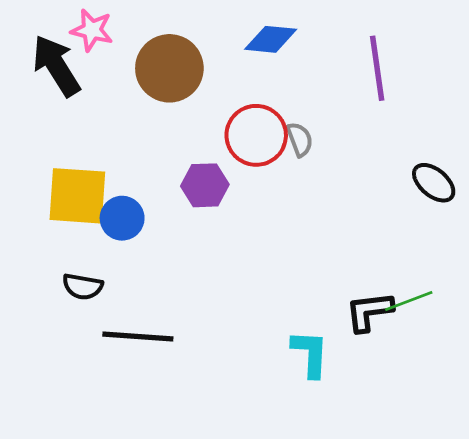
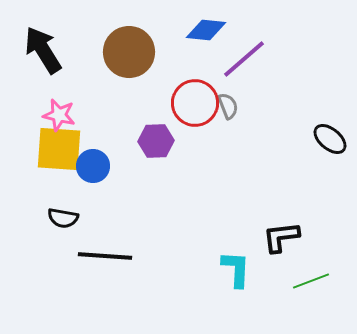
pink star: (92, 30) -> (59, 115), moved
purple line: (377, 68) -> (244, 59), moved, turned 57
green line: (409, 301) -> (311, 281), moved

